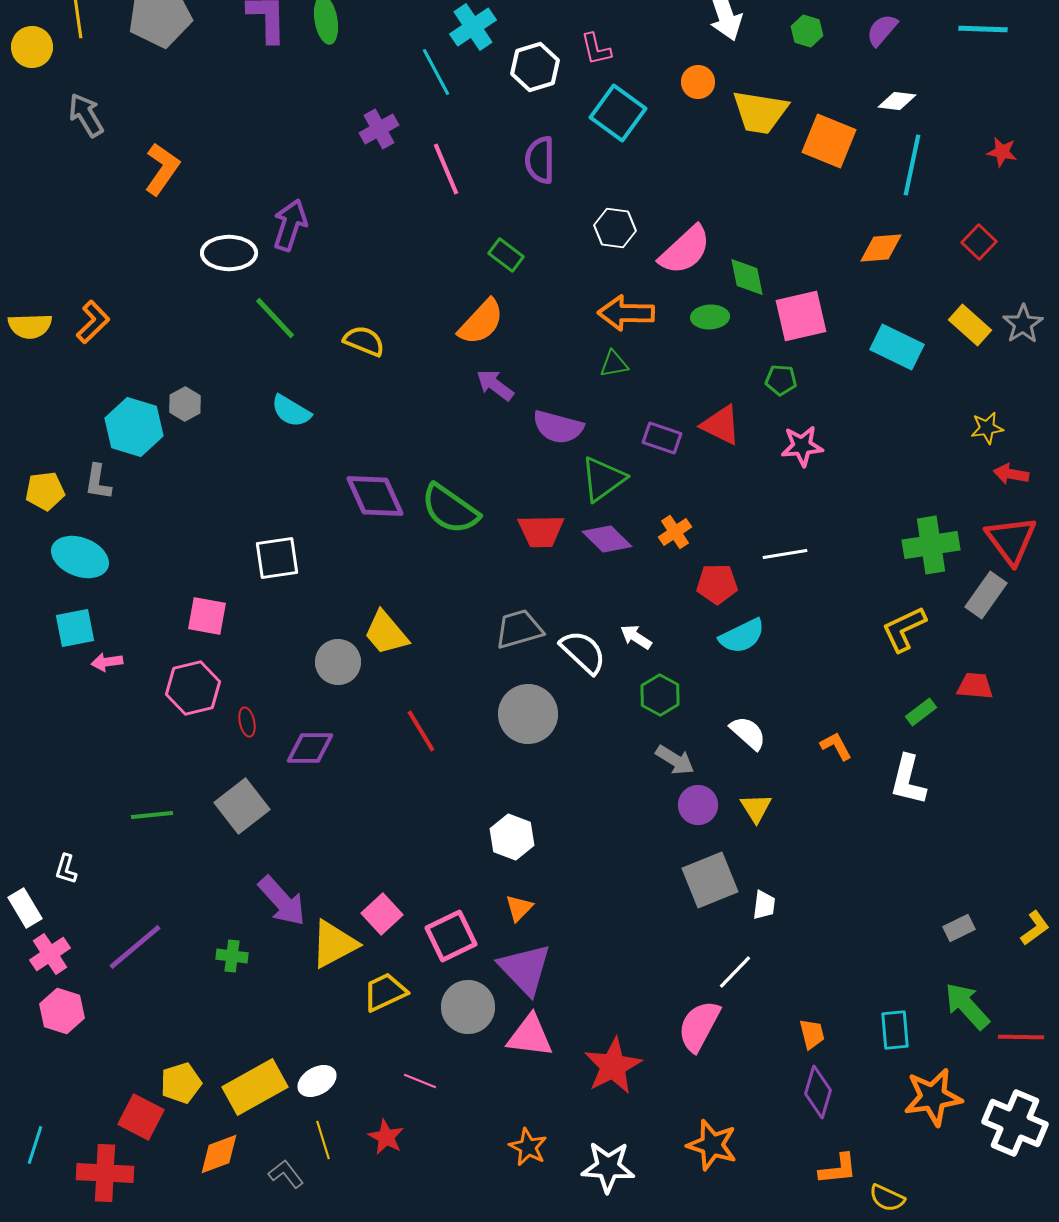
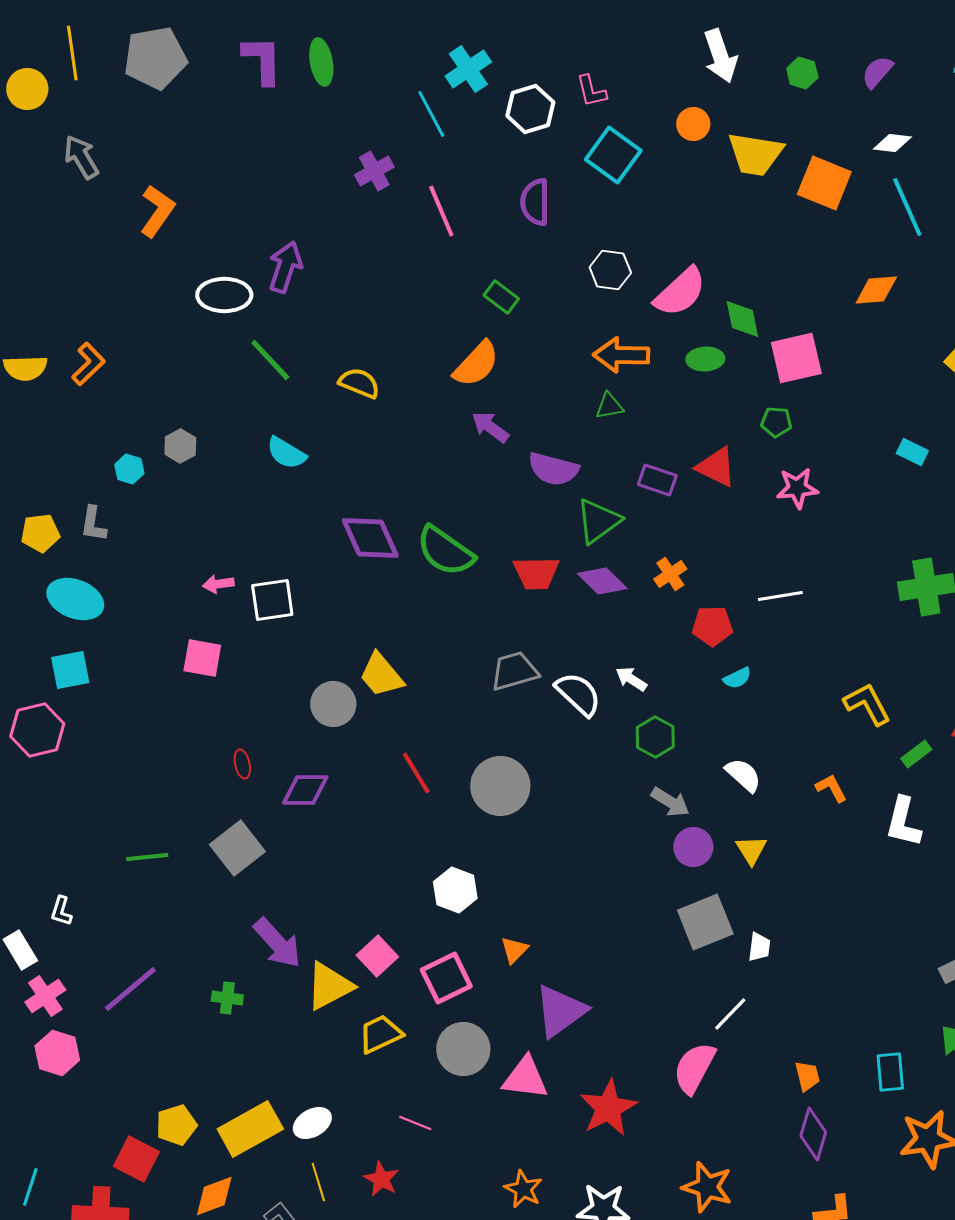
cyan line: (912, 165) -> (907, 207), turned -36
cyan rectangle: (897, 347) -> (912, 452), moved, size x0.6
cyan hexagon: (134, 427) -> (129, 469), size x0.5
yellow L-shape: (904, 629) -> (867, 704), moved, turned 87
cyan semicircle: (742, 636) -> (737, 678), size x0.6
pink arrow: (107, 662) -> (218, 584), moved
pink hexagon: (193, 688) -> (37, 730), moved
gray circle: (528, 714) -> (500, 786), moved
white hexagon: (512, 837) -> (455, 890), moved
purple triangle: (525, 969) -> (560, 1011), moved, turned 38

